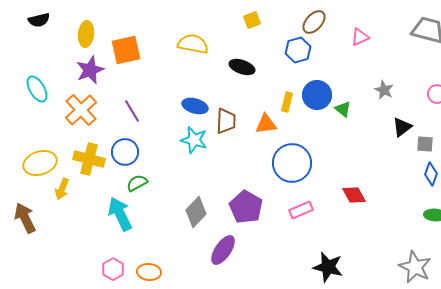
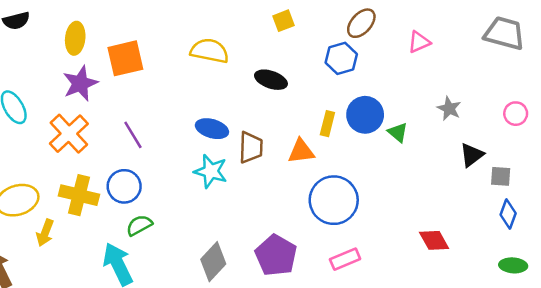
red diamond: (354, 195) -> (434, 240), moved

